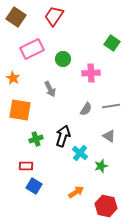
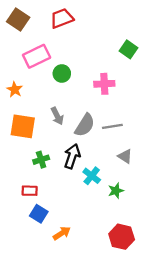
red trapezoid: (54, 16) -> (62, 18), turned 35
green circle: (63, 59) -> (62, 73), moved
gray arrow: (50, 89) -> (57, 116), moved
gray line: (111, 106) -> (112, 126), moved
gray semicircle: (86, 109) -> (85, 125), moved, size x1.5
orange arrow: (76, 192) -> (62, 233), moved

